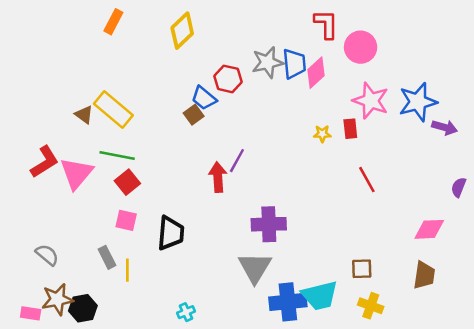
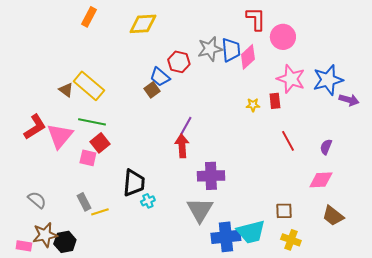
yellow diamond: (182, 31) -> (143, 24), turned 40
red arrow: (218, 177) -> (182, 146), moved
purple semicircle: (459, 187) -> (326, 147), moved
pink square: (126, 220) -> (88, 158), moved
pink diamond: (429, 229) -> (321, 180), moved
yellow line: (127, 270) -> (100, 212), turned 72
brown trapezoid: (424, 275) -> (333, 216), turned 120
cyan cross: (186, 312) -> (148, 201), moved

